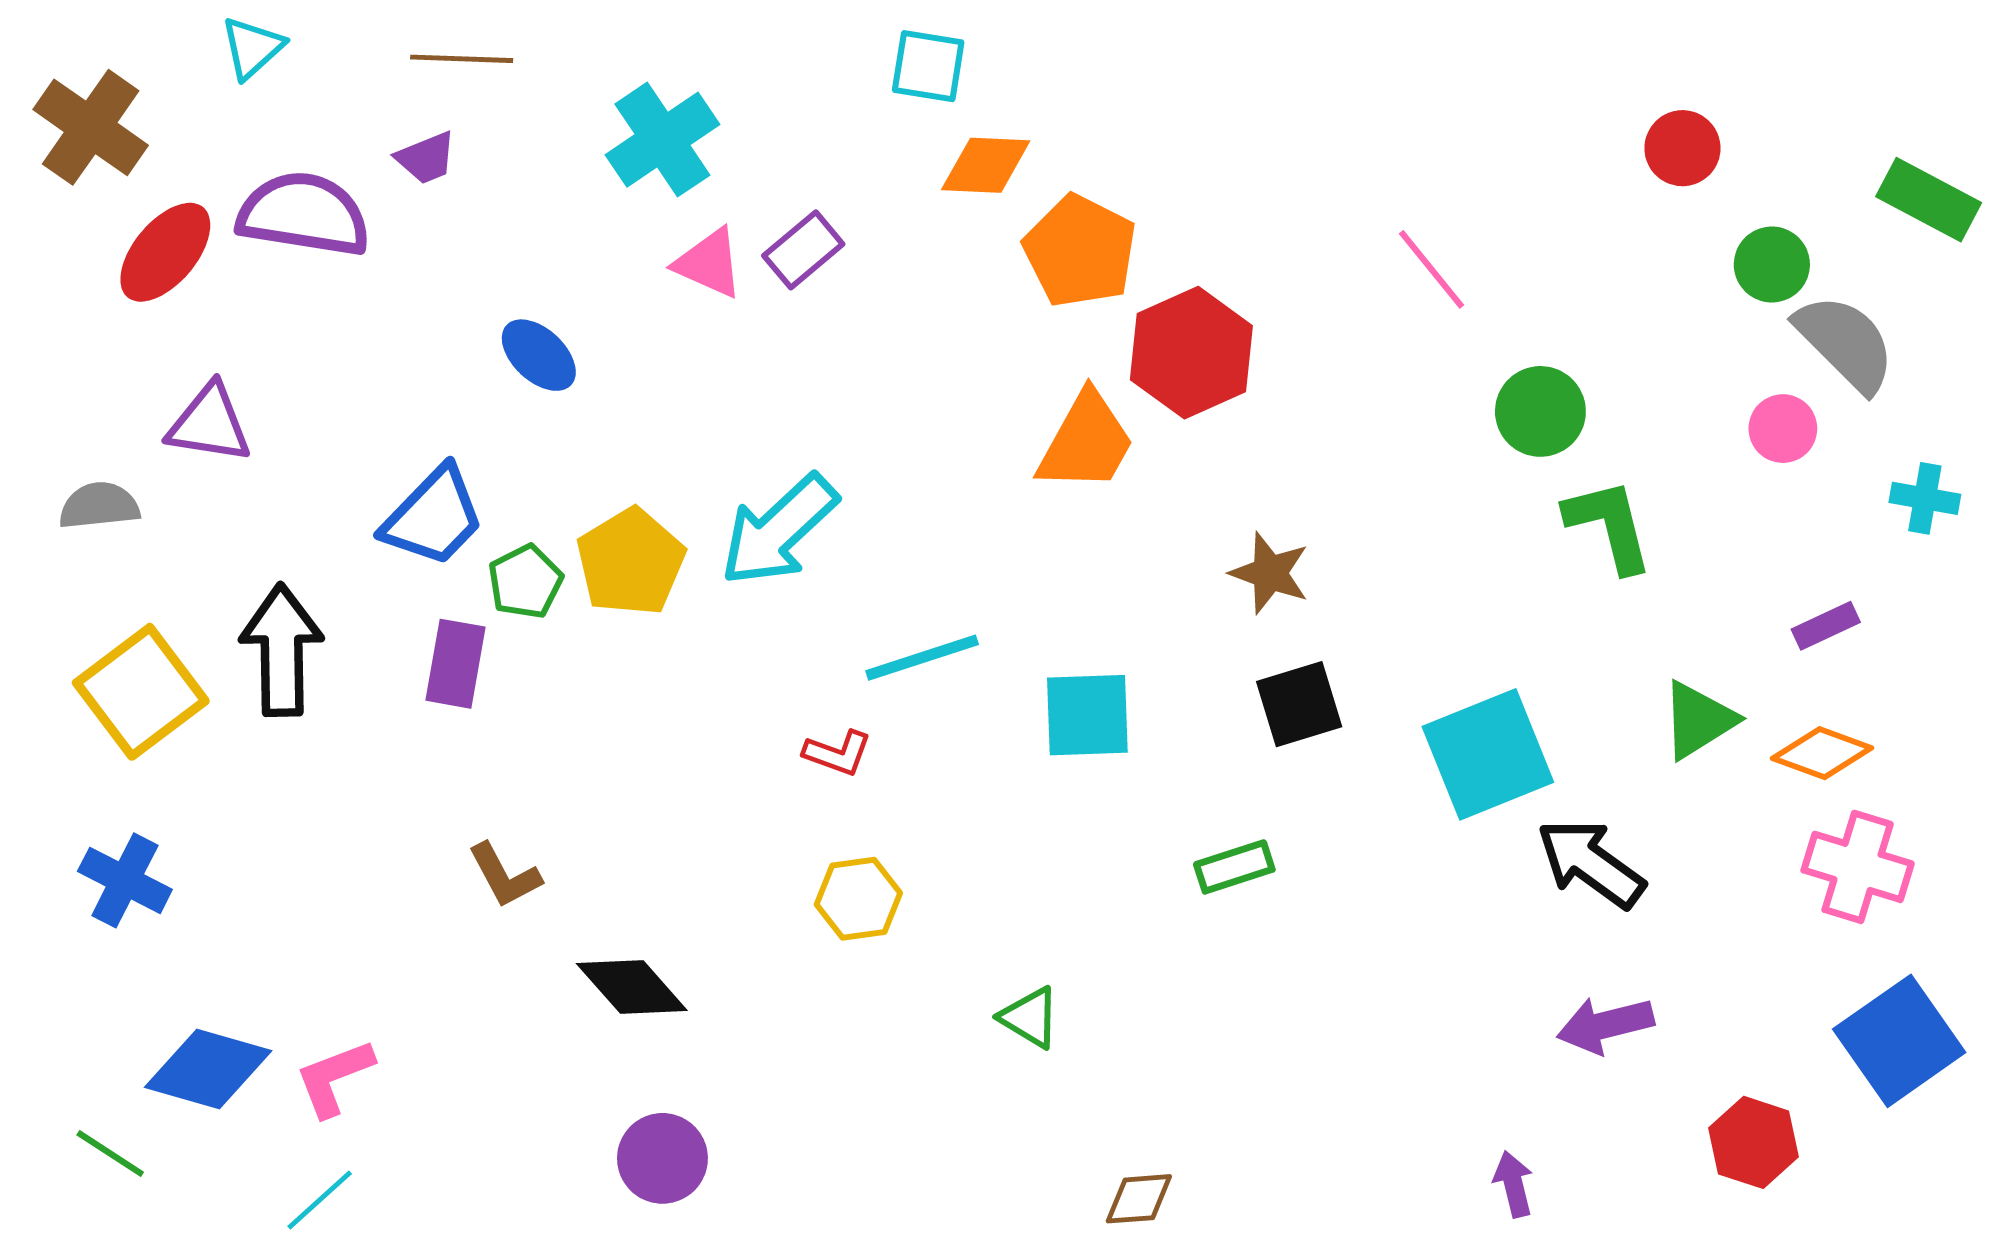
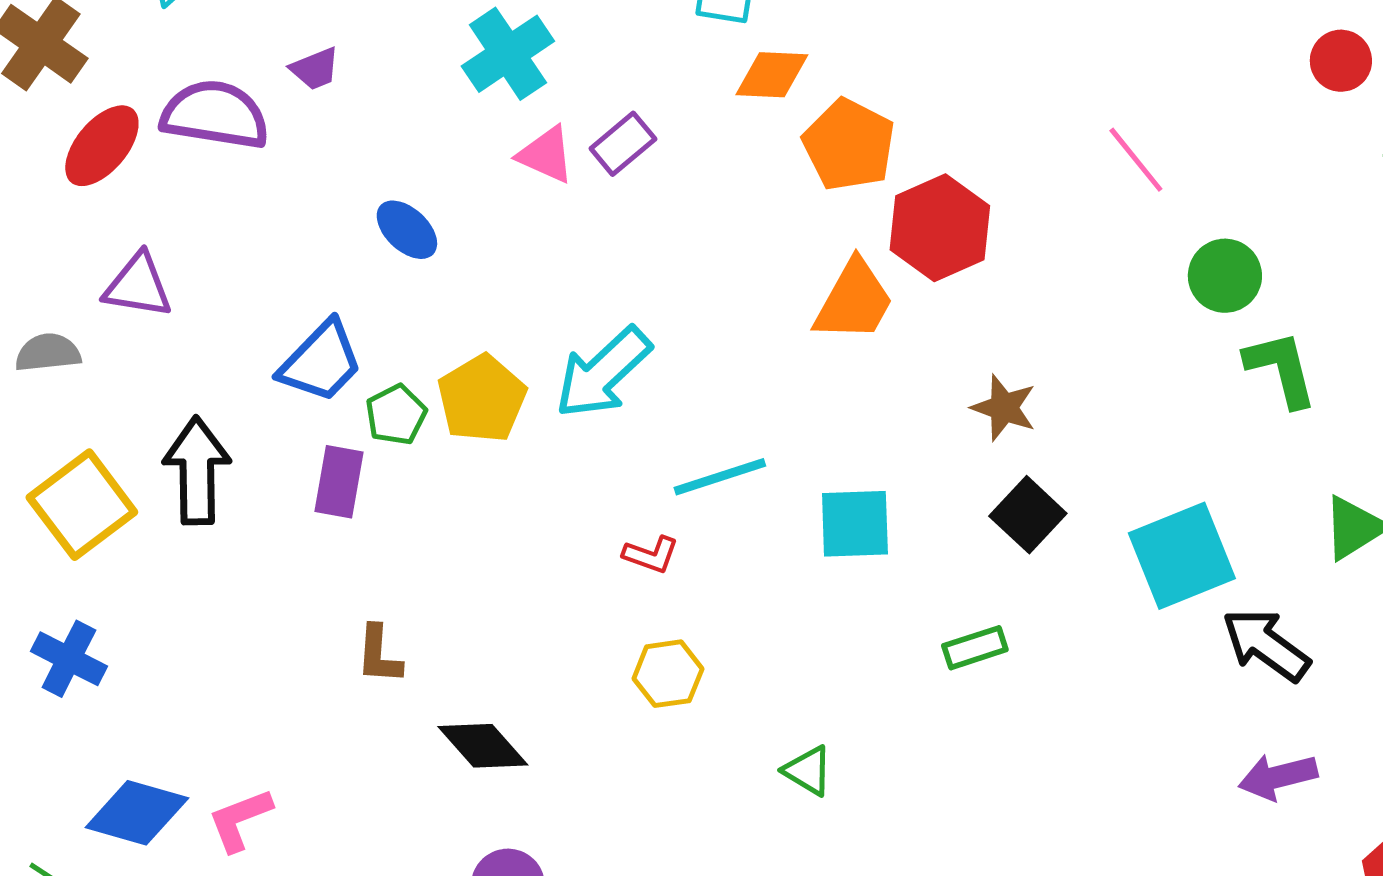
black square: (1299, 704) -> (1028, 515), turned -30
brown L-shape: (504, 876) -> (379, 655), turned 32

